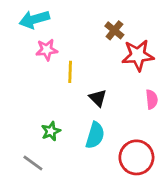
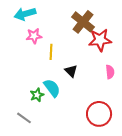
brown cross: (114, 30) -> (83, 22), size x1.6
cyan semicircle: (95, 135) -> (52, 88), moved, turned -54

